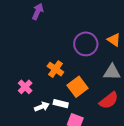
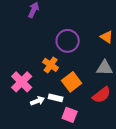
purple circle: (86, 44) -> (68, 41), moved
pink cross: (25, 87) -> (22, 82), size x1.5

